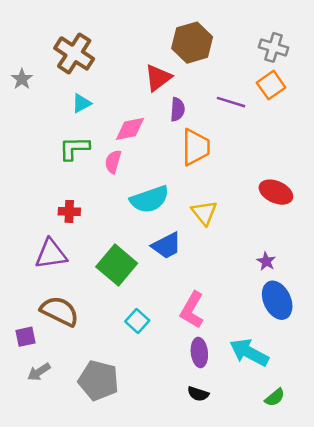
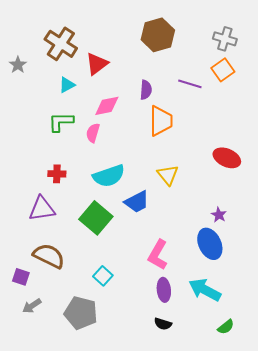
red triangle: (158, 78) -> (97, 64), moved
cyan semicircle: (150, 199) -> (109, 176), moved
blue ellipse: (277, 300) -> (210, 244), moved
cyan square: (137, 321) -> (103, 276), moved
purple square: (26, 337) -> (21, 277), turned 30

